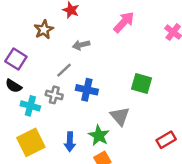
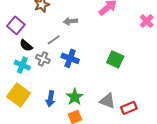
black semicircle: (14, 86) -> (26, 45), moved
gray triangle: (120, 116) -> (107, 101), moved, turned -36
yellow square: (31, 142) -> (19, 95), turned -35

